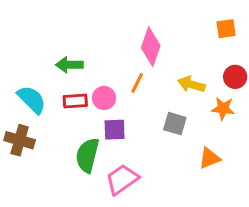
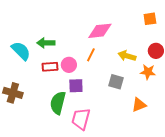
pink diamond: (151, 47) -> (100, 31), turned 65
cyan semicircle: (32, 99) -> (21, 51), moved
pink trapezoid: (122, 179) -> (81, 119), turned -40

